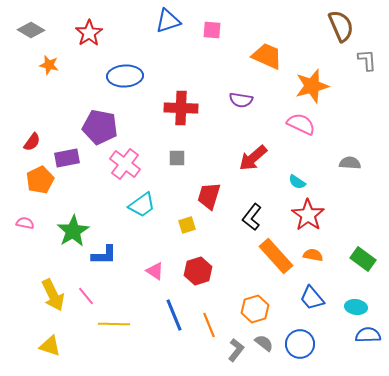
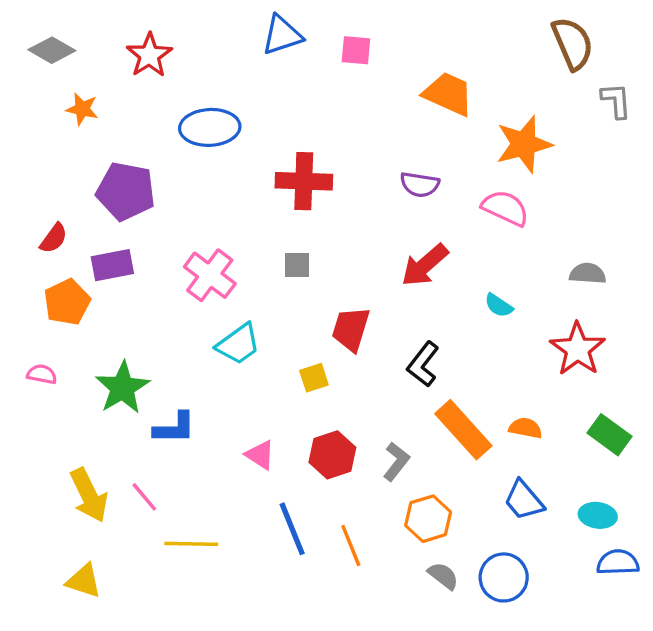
purple semicircle: (241, 100) -> (420, 185), moved
purple pentagon: (100, 127) -> (126, 191), moved
red star: (308, 215) -> (578, 349), moved
gray L-shape: (236, 350) -> (396, 462), moved

